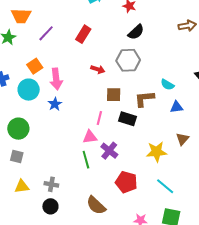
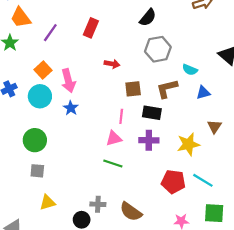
orange trapezoid: (21, 16) -> (21, 18), turned 60
gray hexagon: (128, 60) -> (158, 49), moved
purple cross: (109, 151) -> (149, 140), moved, turned -30
green line: (86, 160) -> (113, 164), turned -48
red pentagon: (126, 182) -> (173, 182), moved
gray cross: (51, 184) -> (98, 204), moved

